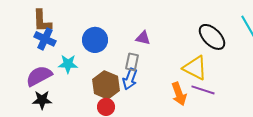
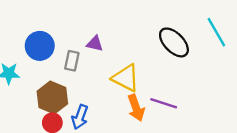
gray rectangle: (132, 62) -> (72, 61), moved
yellow triangle: (195, 68) -> (126, 78), moved
blue arrow: (130, 79) -> (80, 117), moved

